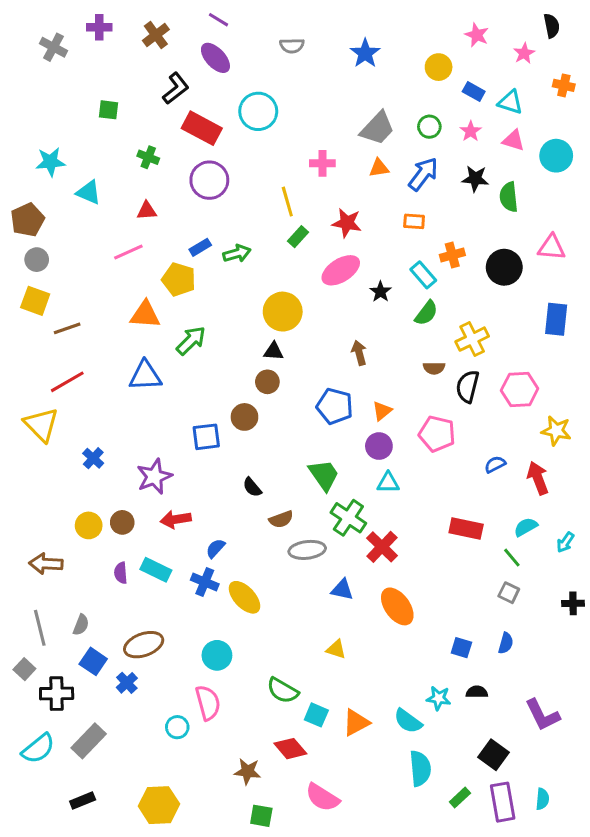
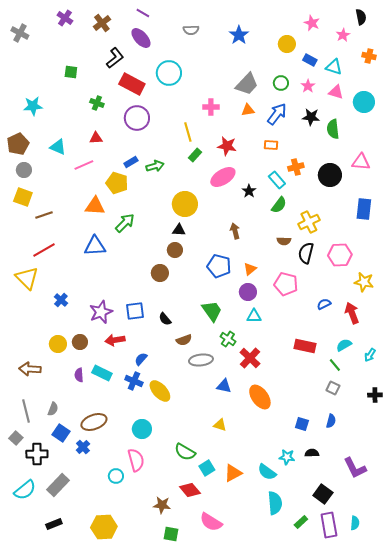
purple cross: (99, 27) -> (65, 18), turned 35
gray cross: (53, 47) -> (20, 33), moved
cyan triangle: (89, 192) -> (58, 147), moved
blue square: (206, 437) -> (135, 311), moved
green cross: (348, 518) -> (228, 339), size x0.7
cyan square: (316, 715) -> (207, 468), turned 35

